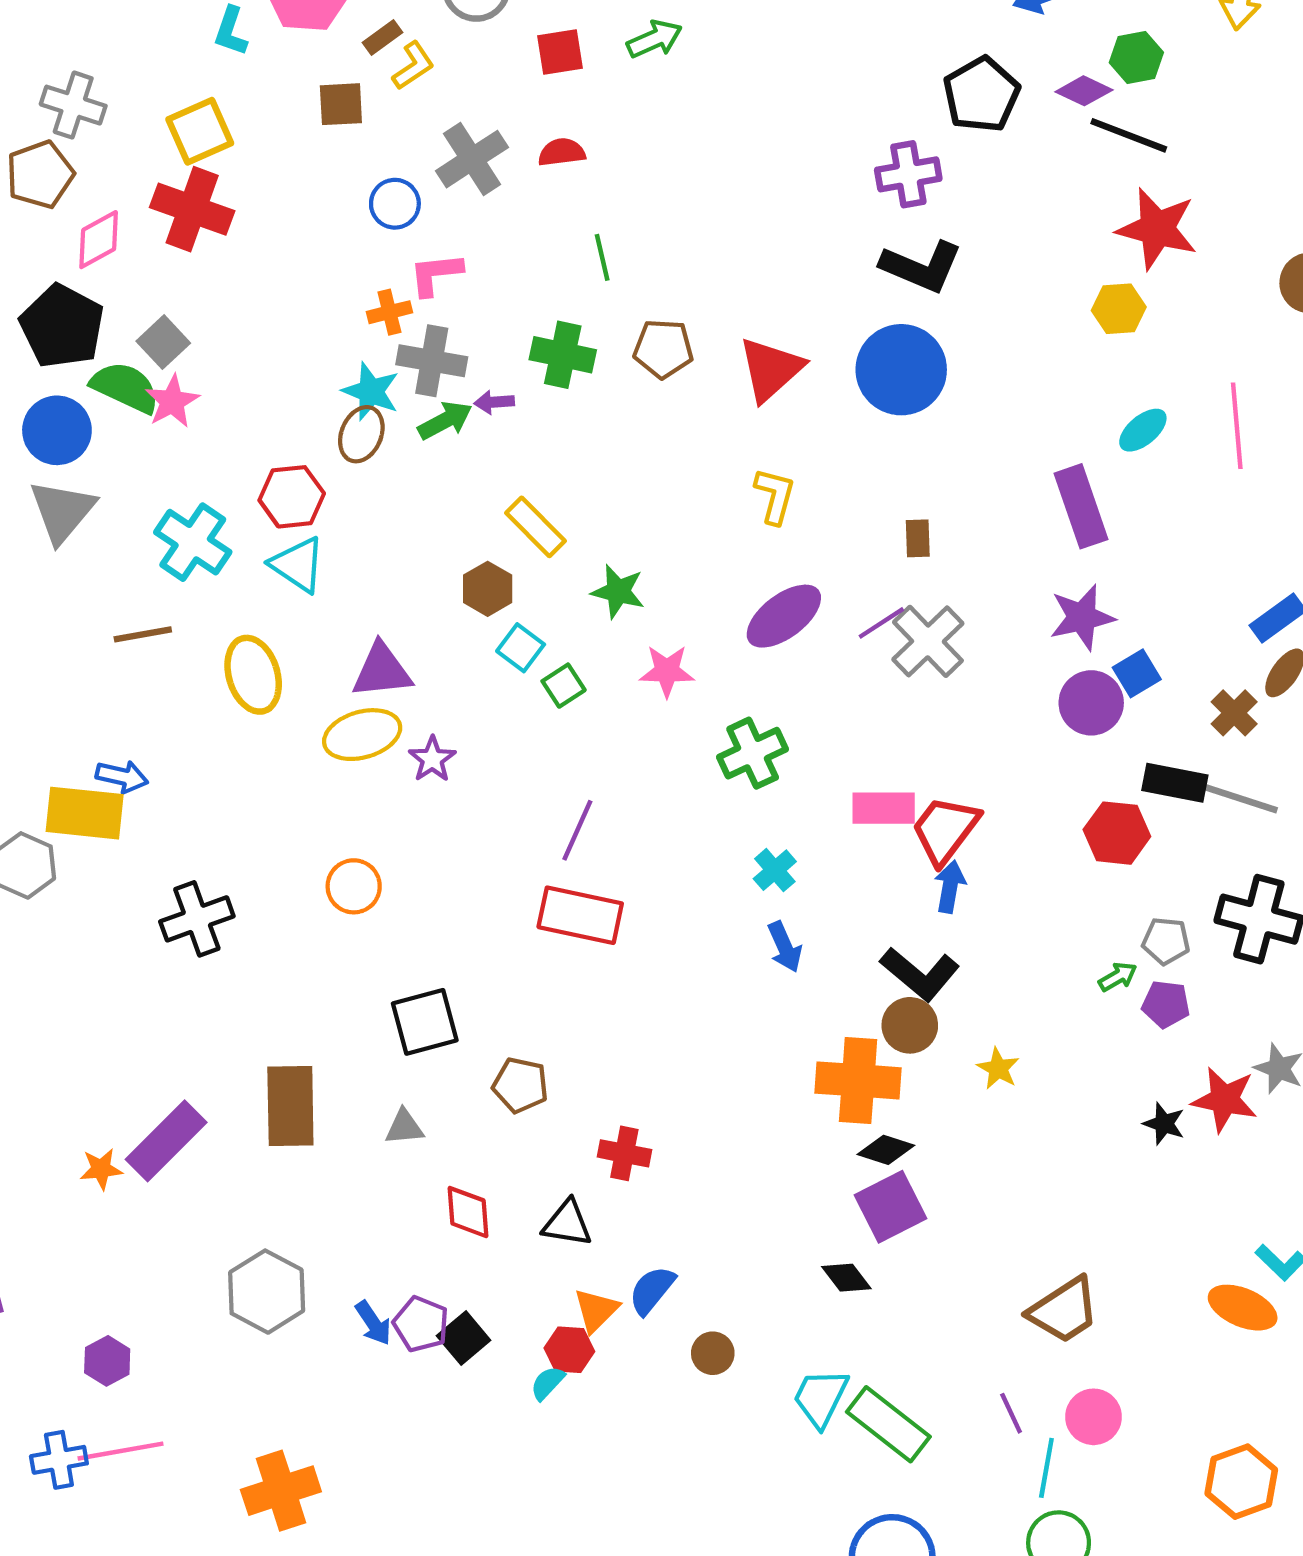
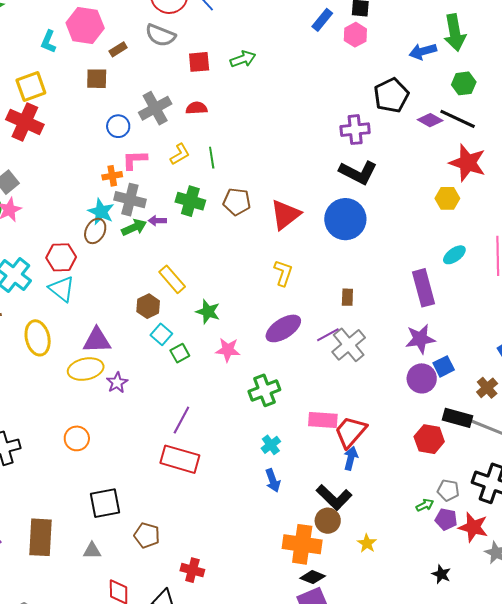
yellow L-shape: (413, 66) -> (180, 154), moved
purple diamond: (1084, 91) -> (430, 120), moved
red star: (1224, 1100) -> (473, 527), moved

